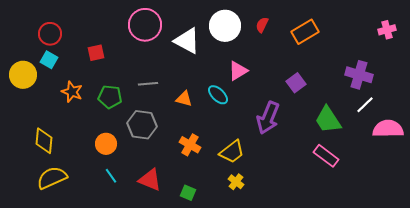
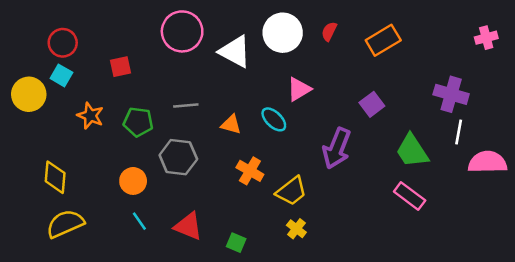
white line: (365, 105) -> (459, 132), turned -36
orange cross: (190, 145) -> (250, 171), moved

